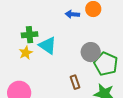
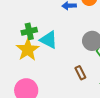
yellow star: (26, 53) -> (28, 50), size x1.6

